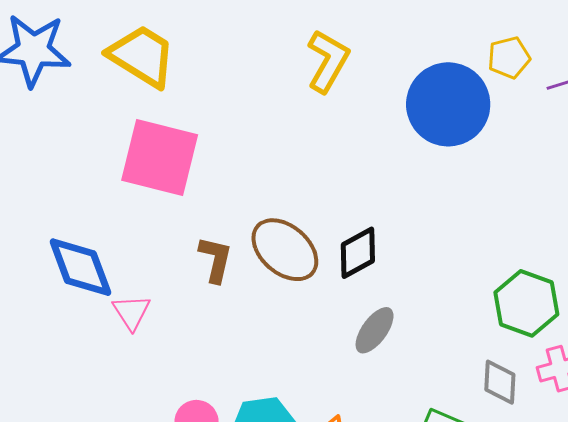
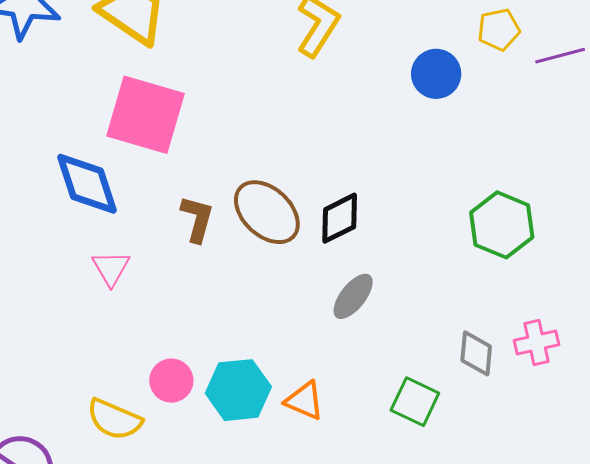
blue circle: (448, 104) -> (436, 74), size x0.6
blue diamond: (80, 267) -> (87, 184), moved
green hexagon: (526, 303) -> (502, 225), moved

